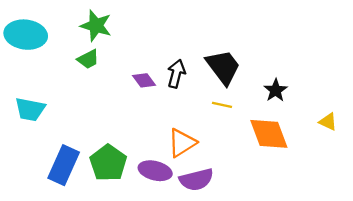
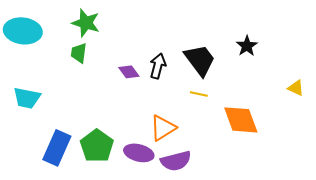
green trapezoid: (88, 59) -> (79, 53), turned 125
black star: (276, 90) -> (247, 46), moved
yellow triangle: (328, 122) -> (296, 88), moved

